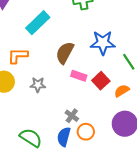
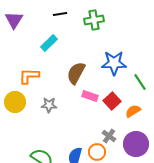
cyan rectangle: (38, 23) -> (49, 43), size x0.7
gray cross: (72, 116) -> (109, 136), moved

